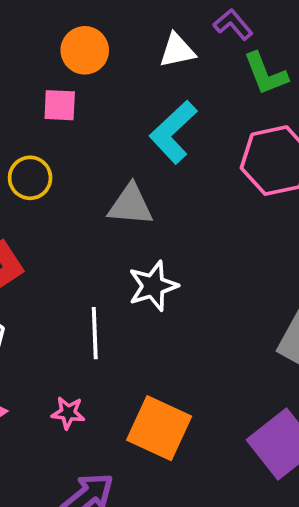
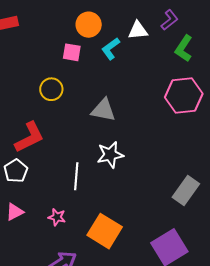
purple L-shape: (233, 24) -> (169, 20), turned 85
green L-shape: (266, 74) -> (184, 48), turned 48
cyan L-shape: (173, 132) -> (111, 49), moved, size x0.7

